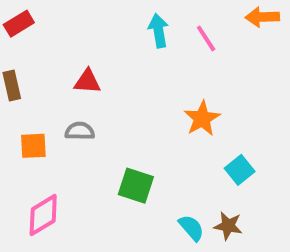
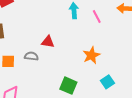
red triangle: (87, 82) -> (48, 42), moved
green square: (136, 186) -> (68, 86), moved

